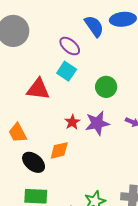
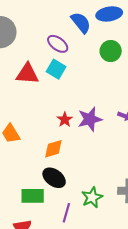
green circle: (106, 87) -> (111, 51), moved
red triangle: (38, 89) -> (27, 74), moved
black ellipse: (34, 162) -> (54, 178), moved

